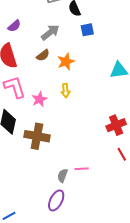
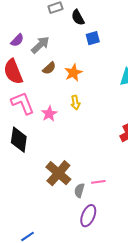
gray arrow: (50, 32) -> (40, 45), moved
brown cross: (37, 136) -> (58, 173), moved, turned 35
purple ellipse: (56, 200) -> (88, 216), moved

